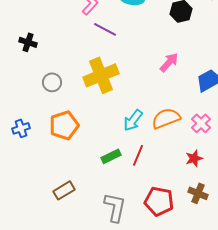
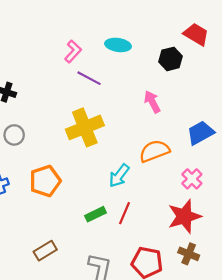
pink arrow: (169, 62) -> (152, 102), moved, turned -70
gray circle: (52, 82) -> (14, 135), moved
orange semicircle: (166, 118) -> (154, 151), moved
red star: (194, 158) -> (184, 216), size x1.8

